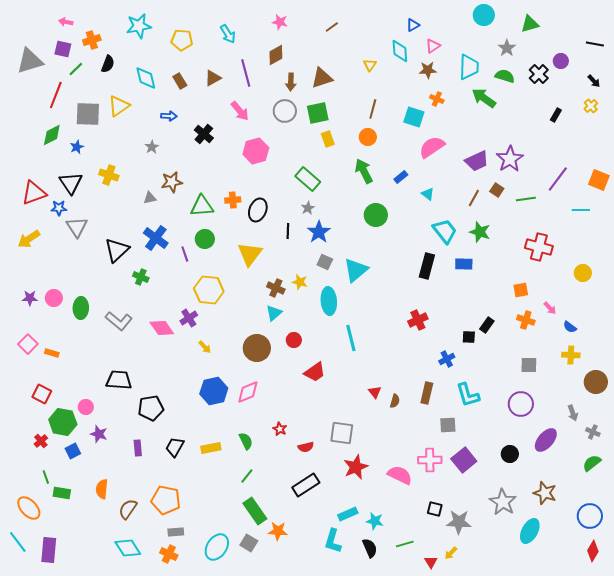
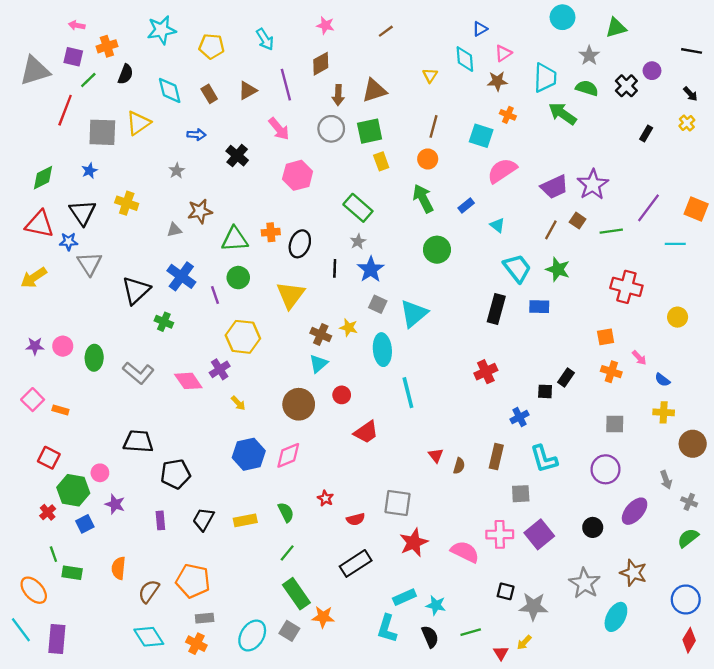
green diamond: (52, 135) -> (43, 178), moved
red triangle: (34, 193) -> (40, 224), turned 32

